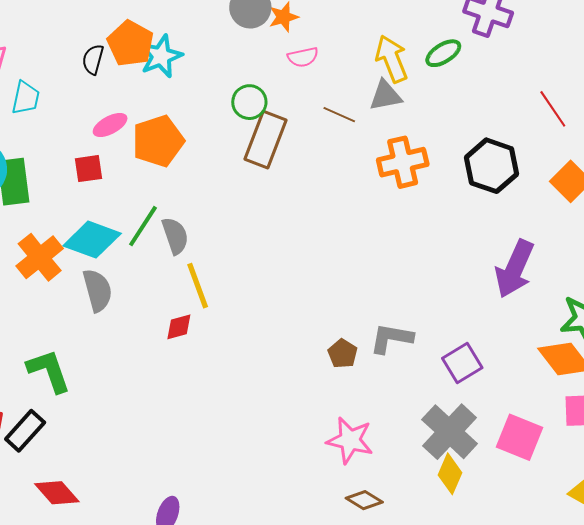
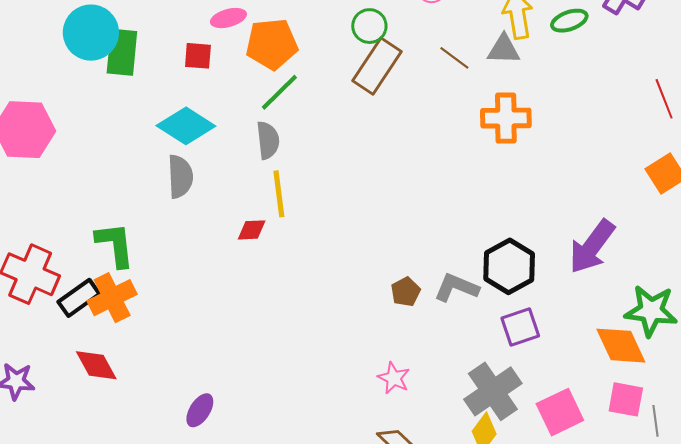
black hexagon: (492, 166) -> (509, 266), moved
green line: (143, 226) -> (279, 92), moved
orange cross: (40, 257) -> (112, 298), moved
pink square: (520, 437) -> (560, 412), turned 30
pink star: (350, 440) -> (394, 378), size x0.7

